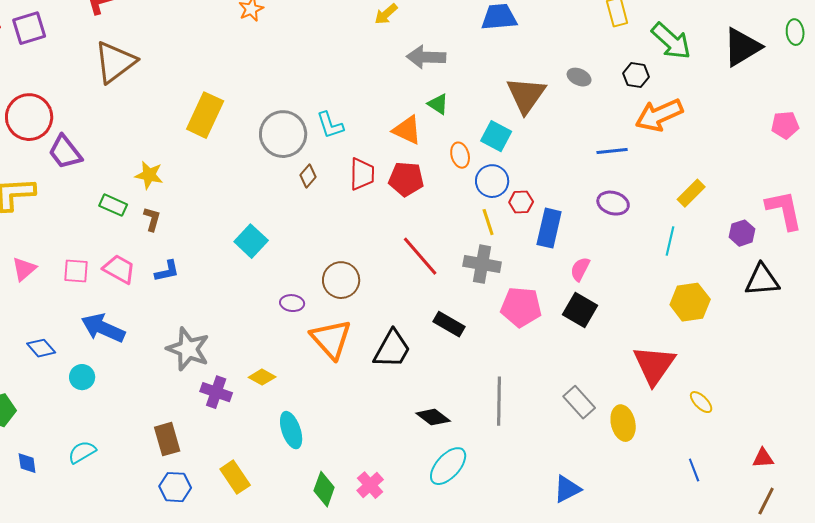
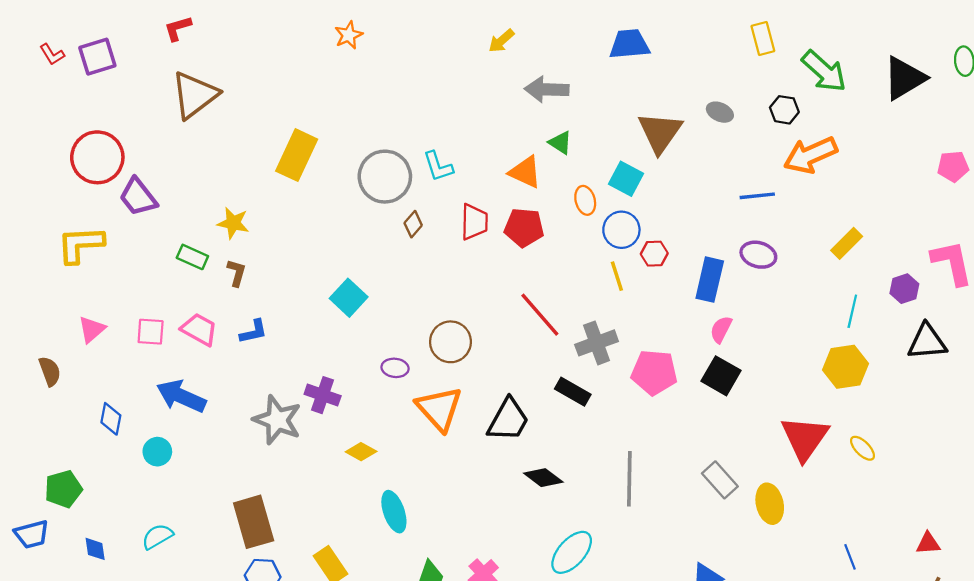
blue rectangle: (549, 228) -> (710, 280), moved
cyan line: (670, 241) -> (852, 311), moved
gray cross: (482, 264) -> (597, 343), moved, turned -30
blue diamond: (41, 348) -> (111, 419), turned 52
purple cross: (216, 392) -> (323, 395), moved
yellow ellipse: (701, 402) -> (863, 448), moved
black diamond: (433, 417) -> (543, 478), moved
brown rectangle: (167, 439) -> (254, 522), size x1.4

